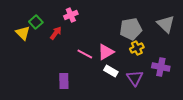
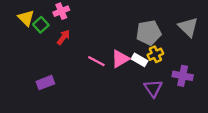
pink cross: (71, 15) -> (61, 11), moved
yellow triangle: (23, 33) -> (26, 18), moved
white rectangle: (111, 71) -> (140, 60), moved
purple rectangle: (64, 81) -> (45, 83), moved, turned 70

